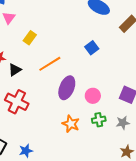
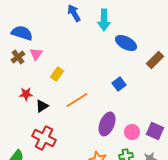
purple ellipse: (67, 88) -> (107, 124), moved
pink circle: (93, 96) -> (132, 132), moved

